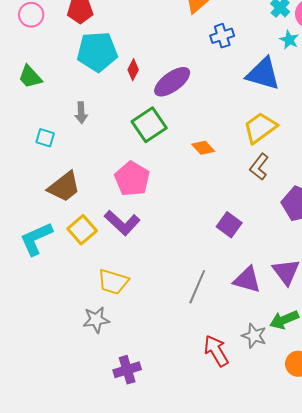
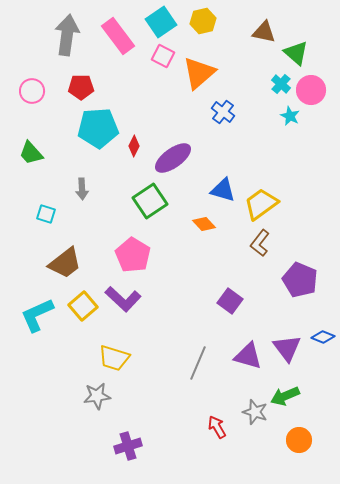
blue cross: (222, 36) -> (223, 112), turned -35
blue triangle: (263, 74) -> (223, 190), moved, size x0.7
red arrow: (216, 351) -> (217, 427), size x0.7

